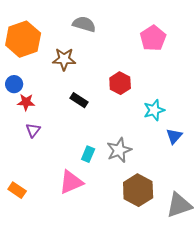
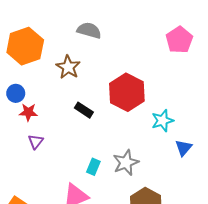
pink pentagon: (153, 38) -> (179, 40), moved
brown star: (64, 59) -> (68, 67), turned 30
red hexagon: (120, 83) -> (127, 92), size x1.6

